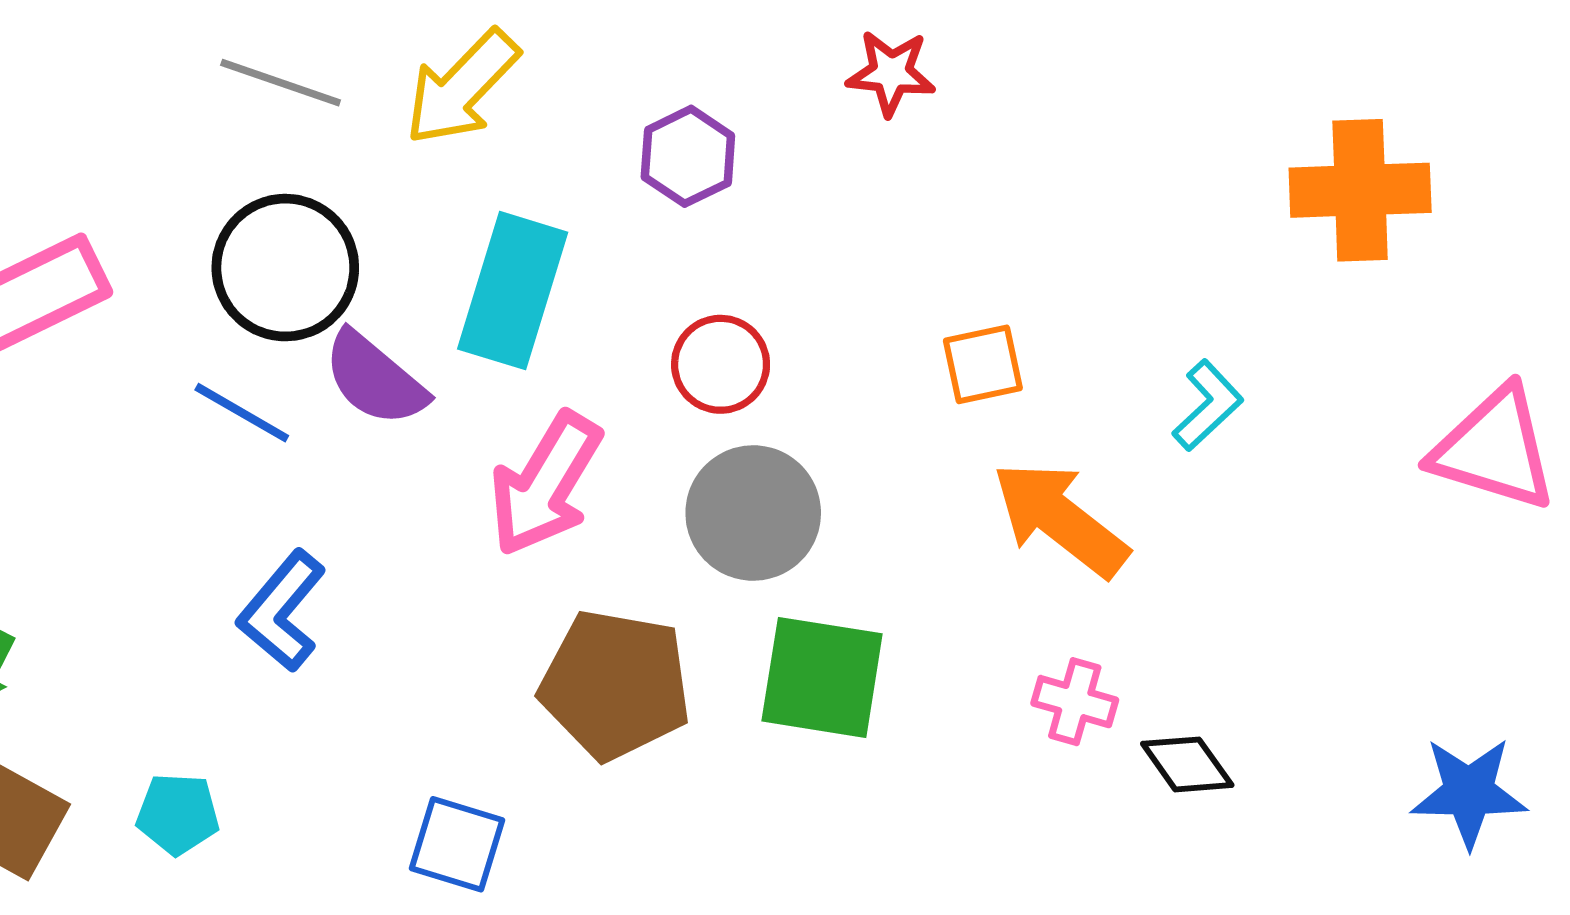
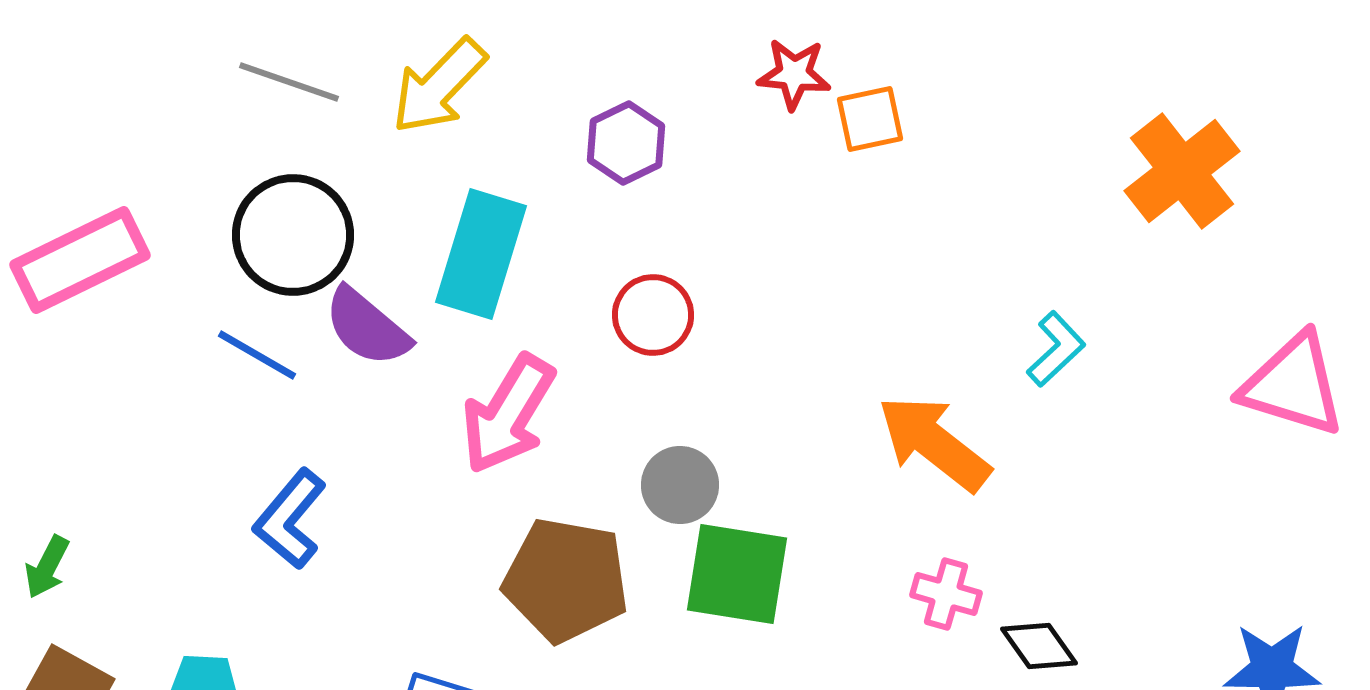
orange cross: (1360, 190) -> (1182, 171), turned -36
orange square: (983, 364) -> (870, 119), moved
gray circle: (753, 513) -> (680, 485), moved, size x0.7

